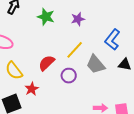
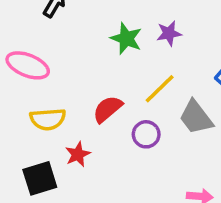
green star: (46, 17) -> (126, 39), moved
yellow semicircle: (14, 71) -> (48, 119), turned -60

